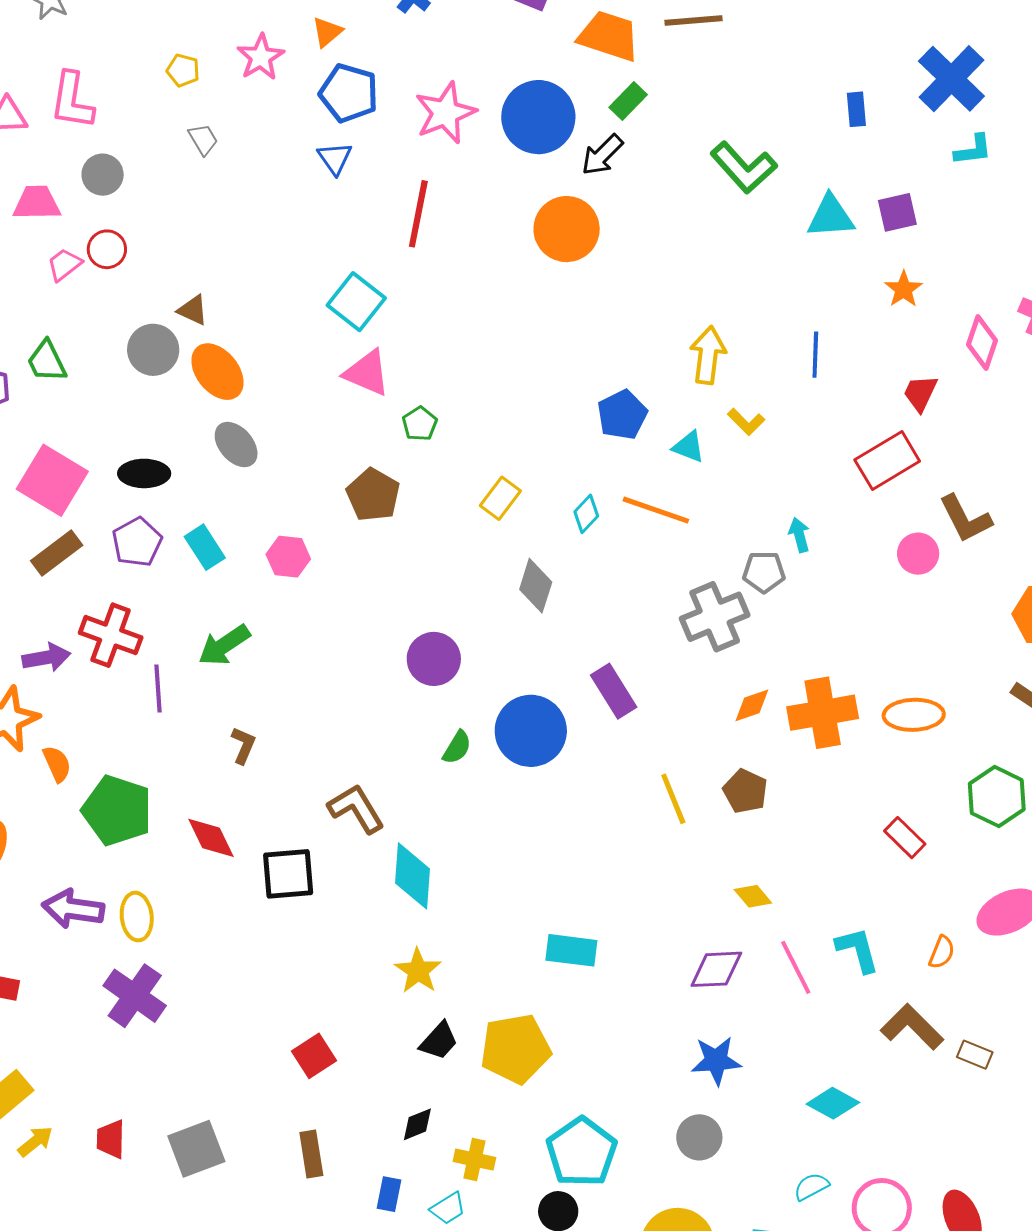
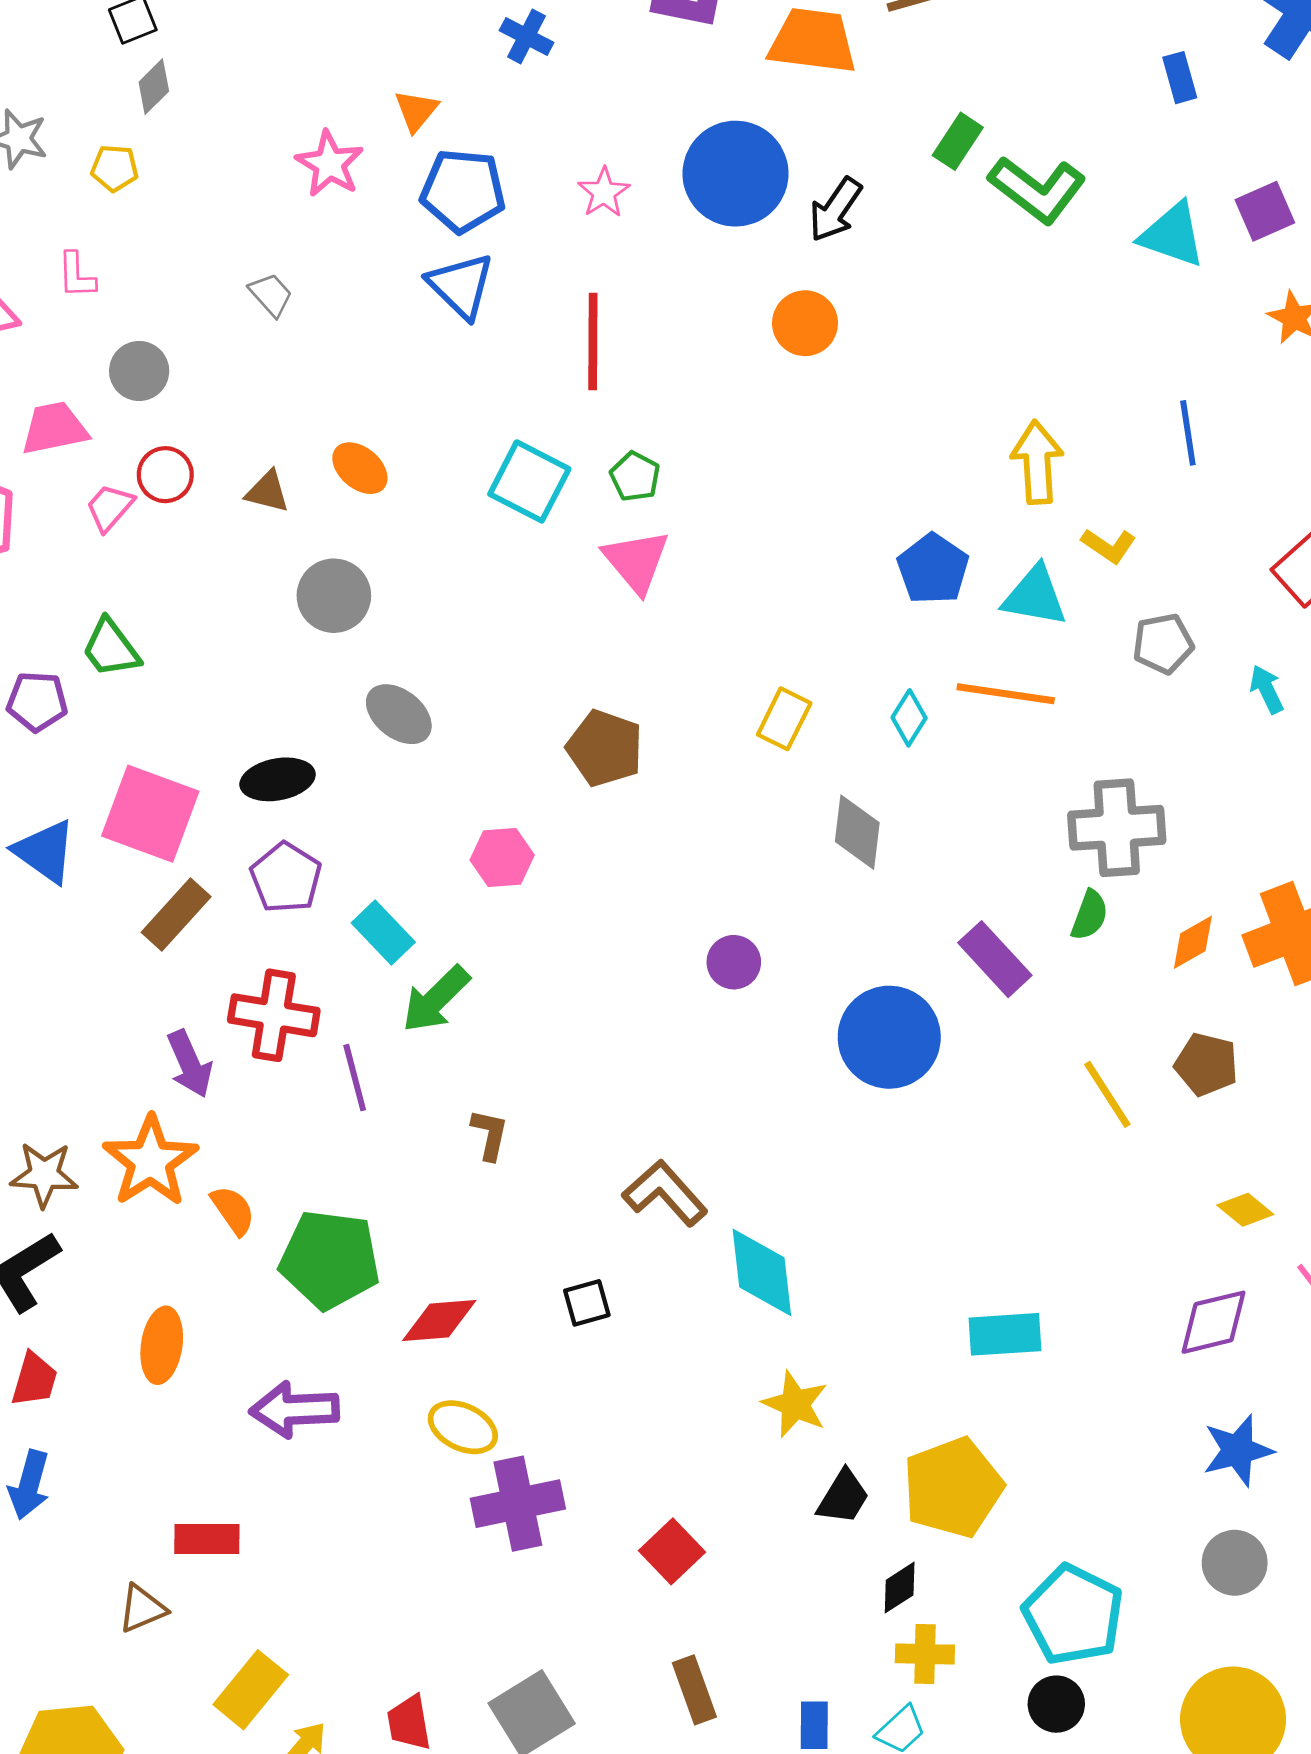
yellow pentagon: (183, 70) -> (115, 168), moved
pink L-shape: (72, 101) -> (76, 275), size x0.6
green rectangle: (628, 101) -> (958, 141), moved
pink star: (445, 113) -> (604, 192), size x0.6
blue triangle: (335, 158) -> (461, 286), size x1.4
cyan triangle: (831, 216) -> (1172, 235), turned 34
orange circle: (567, 229) -> (805, 323), size x0.7
brown triangle: (193, 310) -> (267, 492), moved
gray circle: (153, 350) -> (334, 596), moved
orange ellipse: (217, 372) -> (360, 468), moved, size x0.7
pink triangle: (367, 373) -> (636, 561), moved, turned 38
green pentagon: (420, 424) -> (635, 477), moved
cyan triangle: (689, 447) -> (1035, 596), size x1.4
cyan arrow: (799, 535) -> (1267, 689), moved
cyan rectangle: (205, 547) -> (383, 933), moved
gray pentagon: (764, 572) -> (1163, 644), moved
gray cross: (715, 617) -> (1117, 828), turned 30
purple arrow: (46, 657) -> (190, 1064), turned 87
purple circle: (434, 659) -> (734, 962), size x0.7
green semicircle: (457, 747) -> (1090, 915), moved
red diamond: (211, 838) -> (439, 1320), moved, turned -58
black square: (288, 874) -> (587, 1303), size x0.6
yellow ellipse: (137, 917) -> (463, 1427), moved, turned -48
purple cross: (135, 996) -> (518, 1504), moved, turned -36
black diamond: (417, 1124) -> (900, 1588), moved

